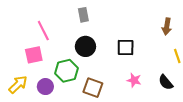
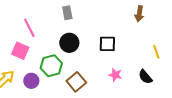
brown arrow: (167, 26) -> (139, 14), moved
pink square: (34, 55) -> (20, 51), turned 36
brown square: (93, 88) -> (76, 82), turned 30

